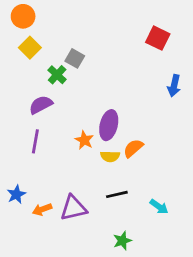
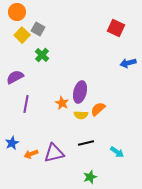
gray square: (75, 58) -> (38, 29), moved
blue arrow: (174, 86) -> (128, 63), turned 63
purple semicircle: (41, 105) -> (15, 77), moved

